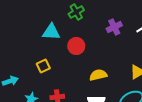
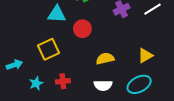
yellow square: (43, 66) -> (48, 49), size x1.5

